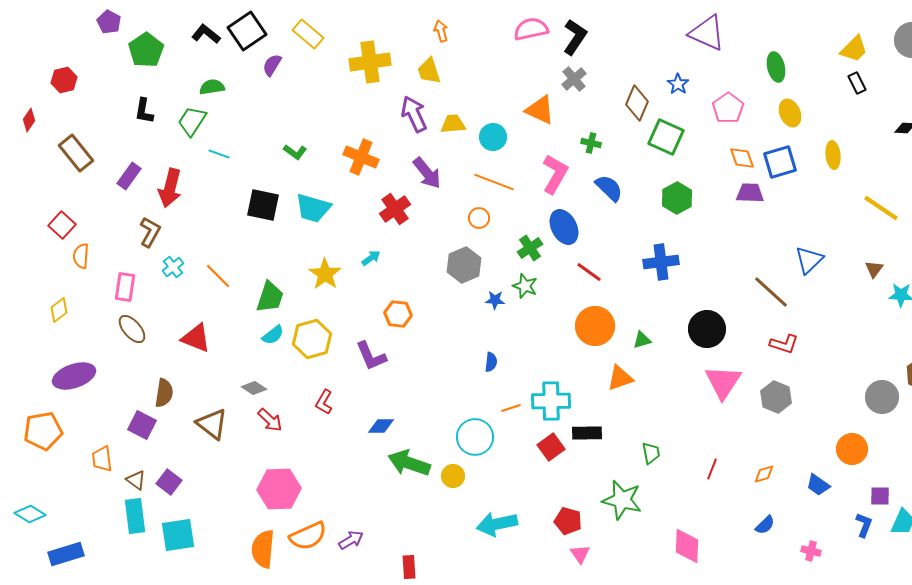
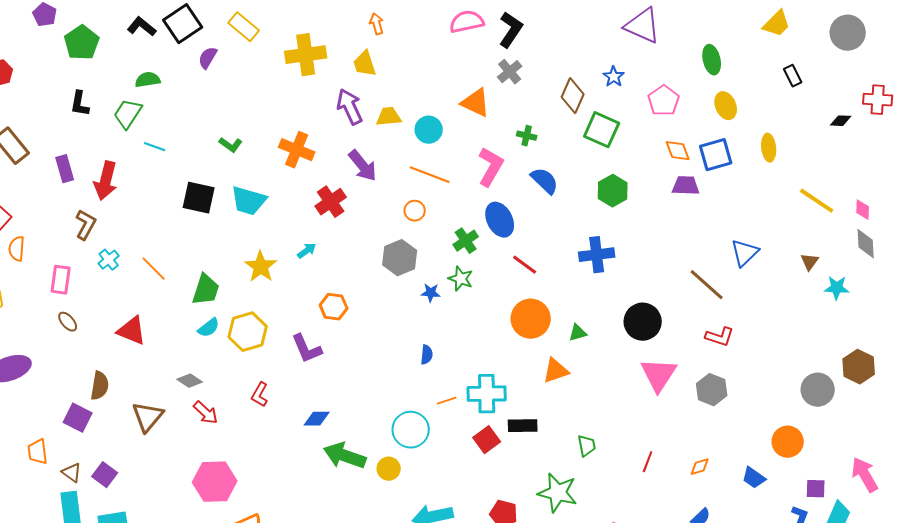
yellow trapezoid: (854, 49) -> (777, 24), moved
purple rectangle: (129, 176) -> (65, 169), turned -52
brown ellipse: (132, 329) -> (68, 322), size x0.7
brown triangle: (212, 424) -> (148, 417), turned 32

